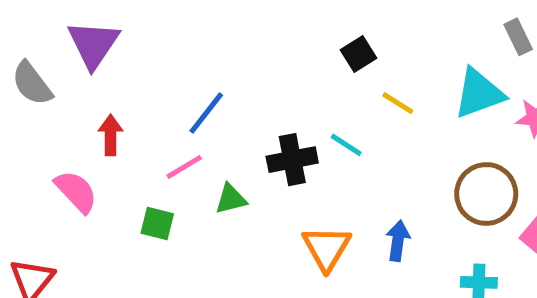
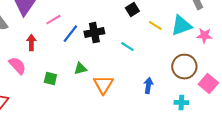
yellow line: (398, 103) -> (155, 26), moved
black cross: (292, 160) -> (94, 33), moved
pink line: (184, 167) -> (53, 20), moved
orange triangle: (327, 248) -> (103, 85), moved

